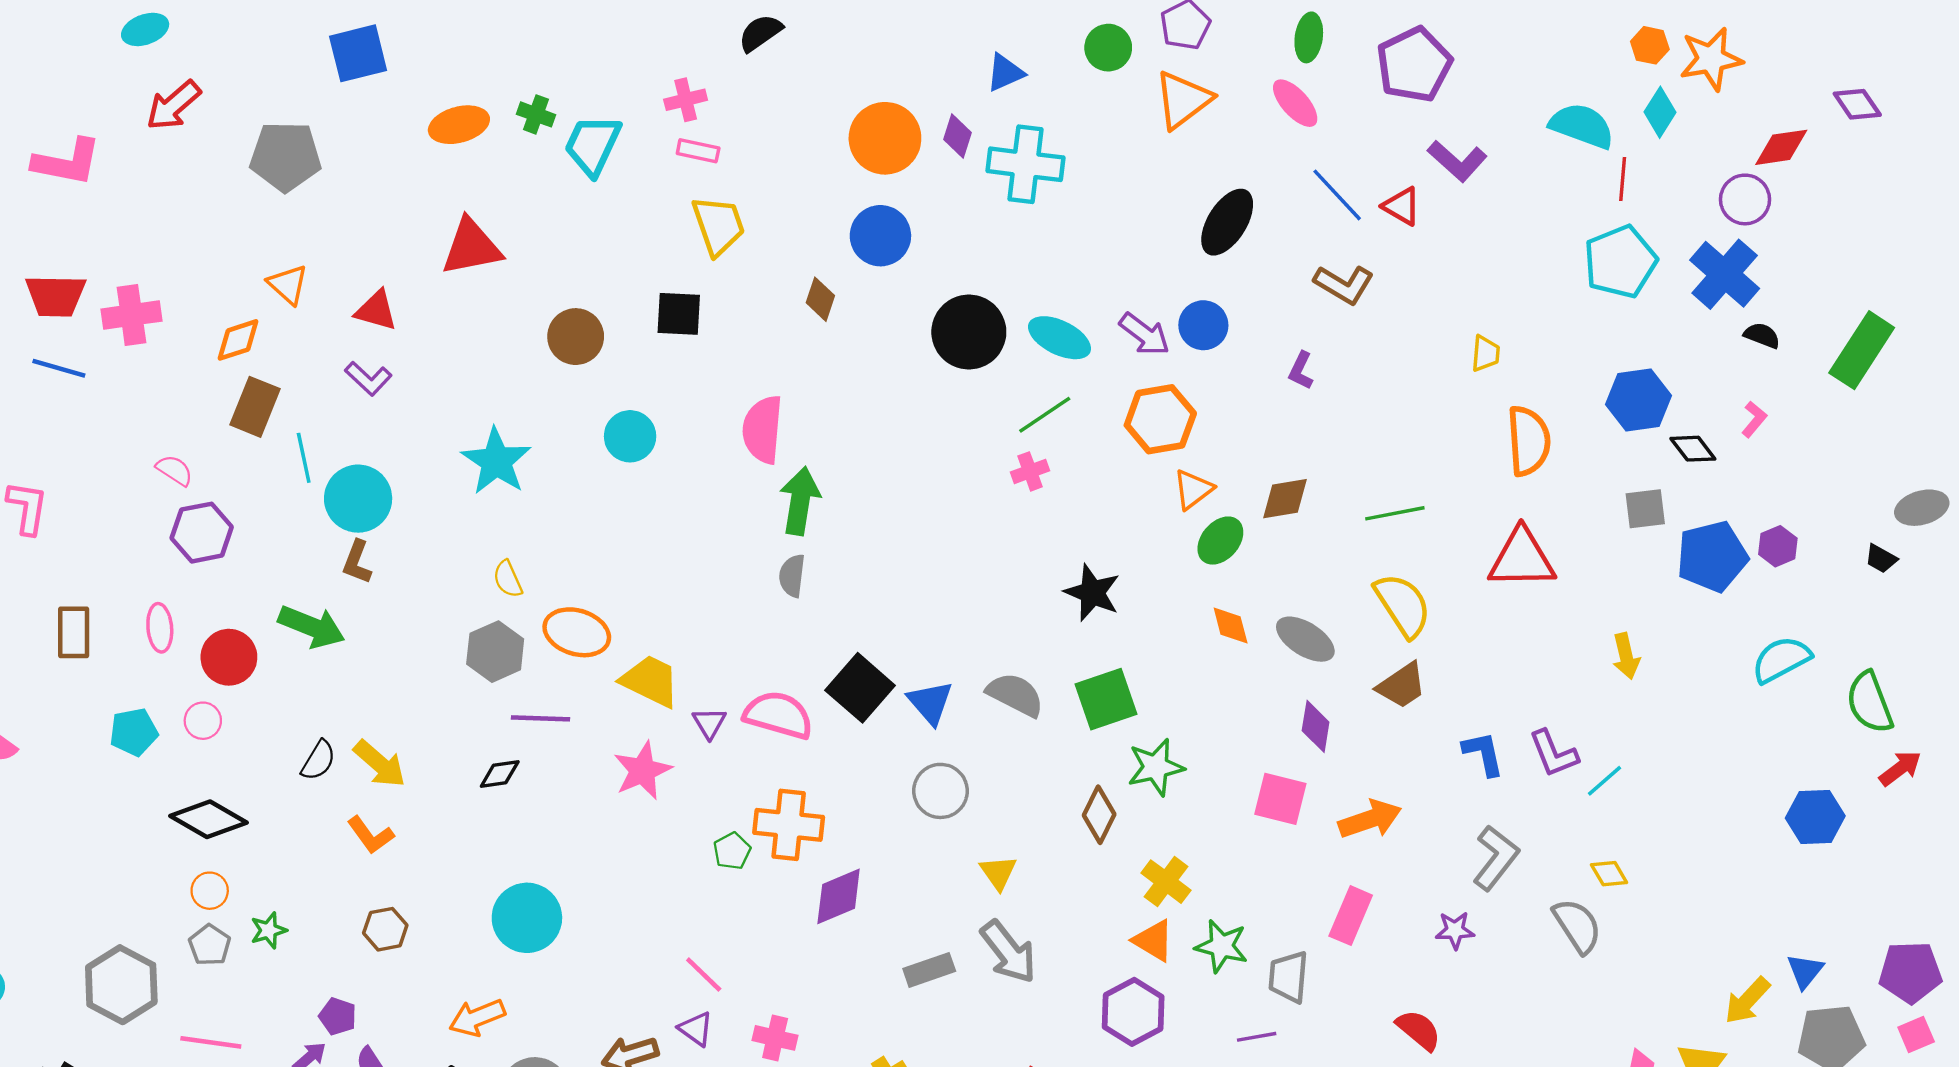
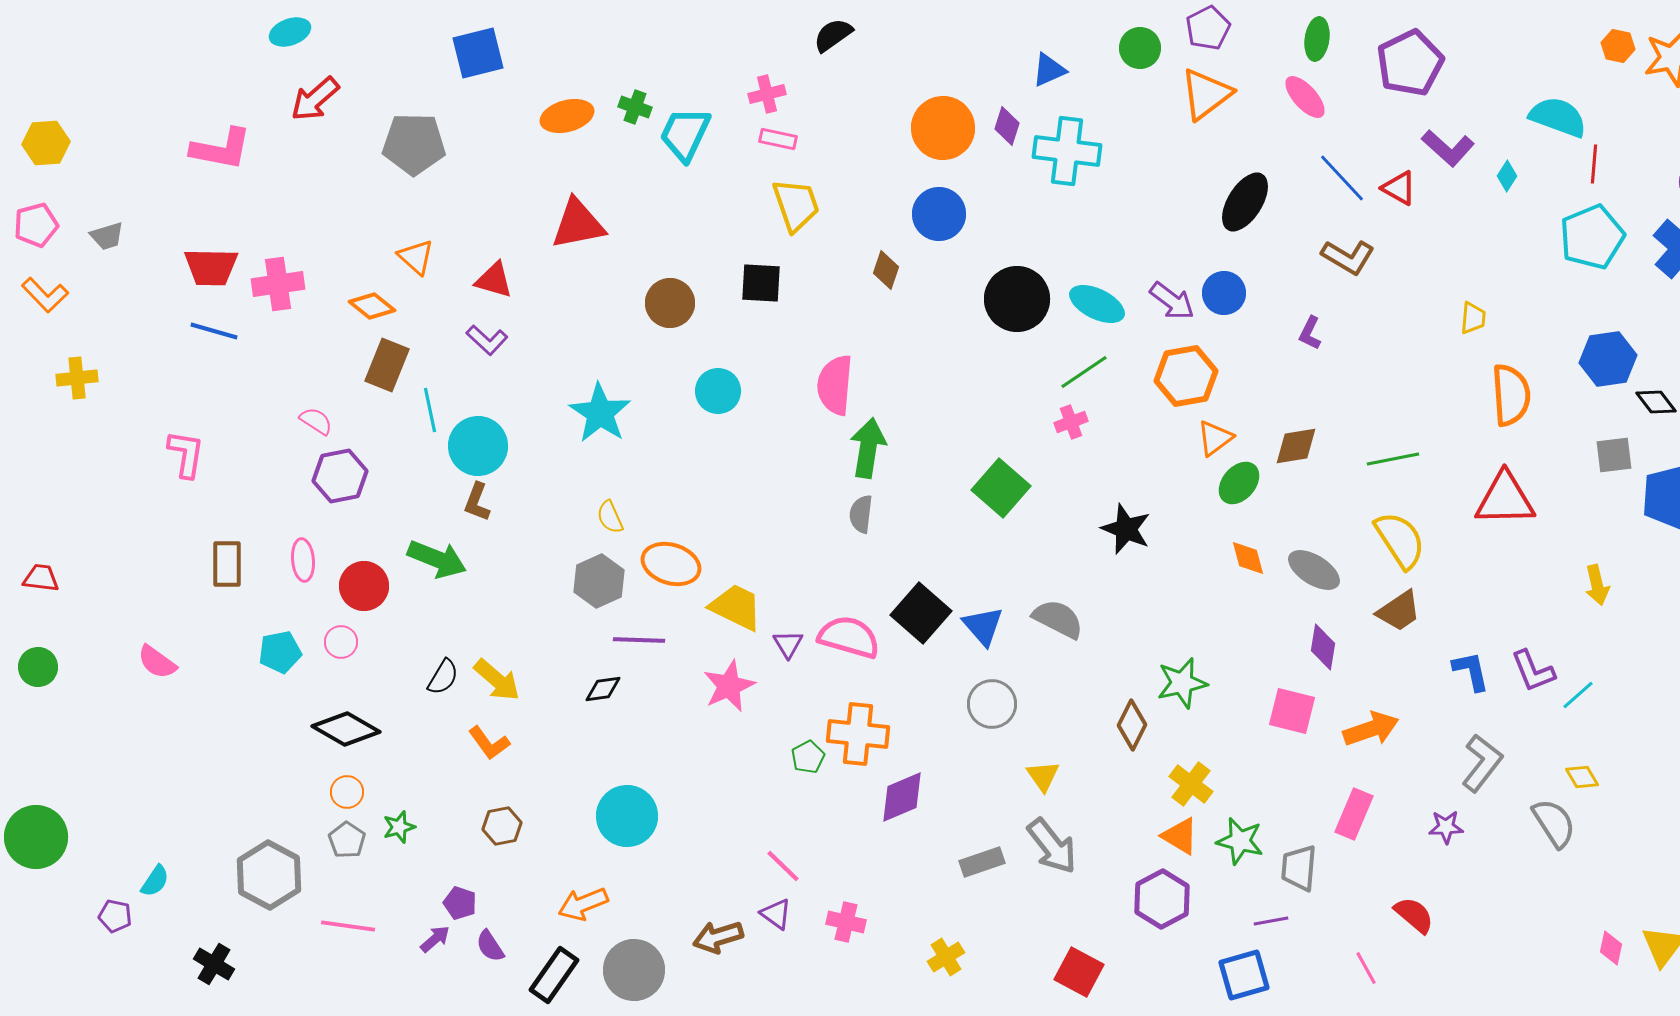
cyan diamond: (1660, 112) -> (1507, 176), moved, size x0.7
orange diamond: (238, 340) -> (372, 306), turned 57
green square: (1106, 699) -> (1001, 488), moved, turned -30

